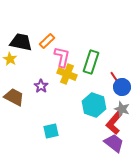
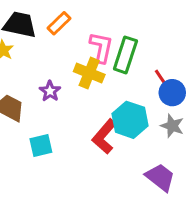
pink L-shape: (62, 57) -> (101, 47), moved
red L-shape: (114, 123) -> (104, 136), moved
cyan square: (51, 131) -> (41, 146), moved

